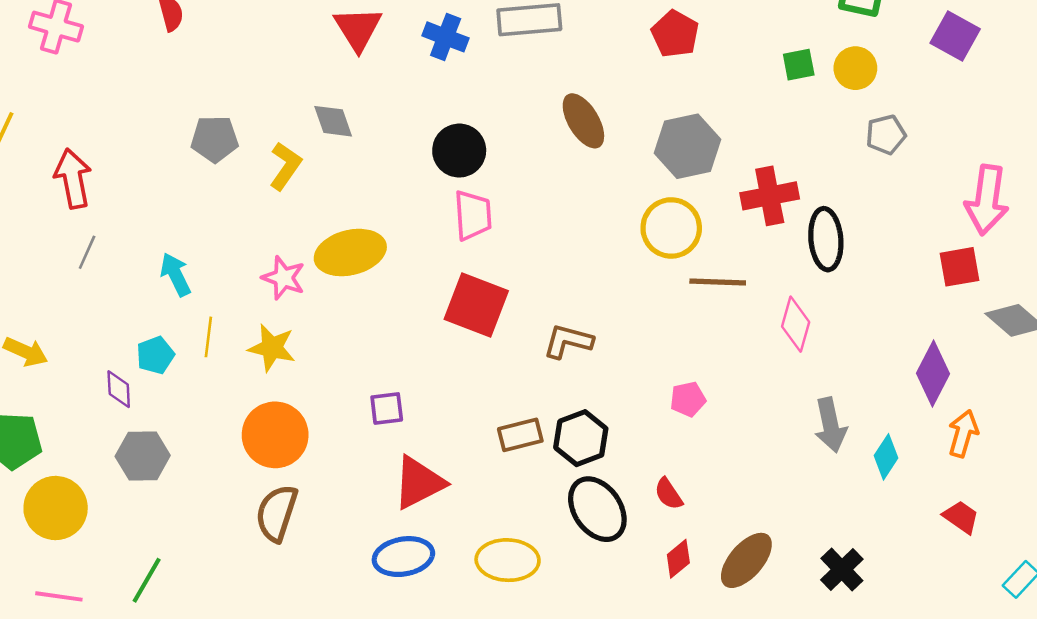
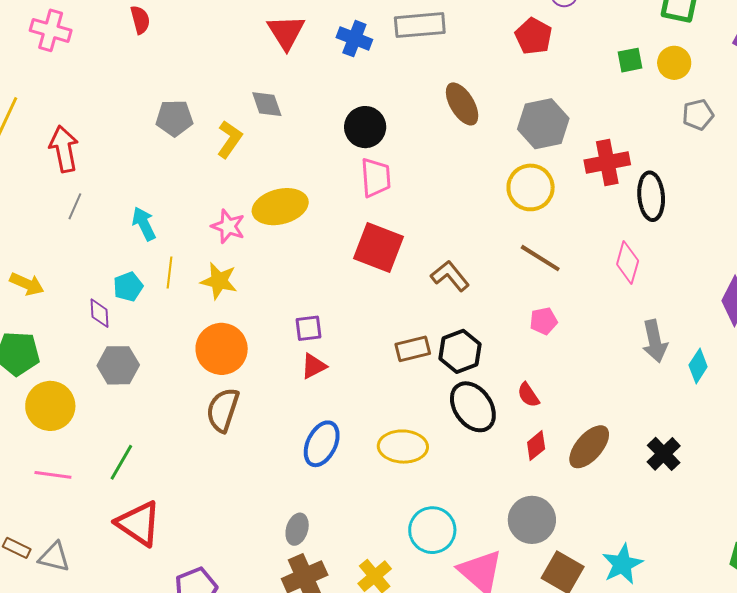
brown line: (718, 282) -> (540, 258), moved, turned 30
brown L-shape: (568, 341) -> (450, 276), turned 36
red triangle: (419, 483) -> (314, 366), moved, size x0.6
blue ellipse: (403, 557) -> (322, 444), turned -54

